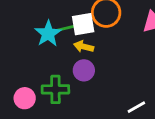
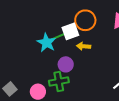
yellow arrow: (84, 47) -> (84, 46), moved
purple circle: (84, 70) -> (66, 64), moved

